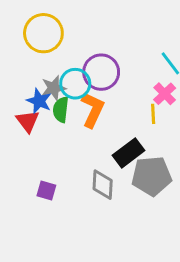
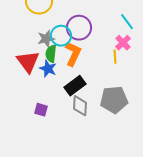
blue star: (39, 101) -> (48, 69), moved
red triangle: (28, 121) -> (28, 62), size x1.4
black rectangle: (129, 153) -> (75, 86), moved

